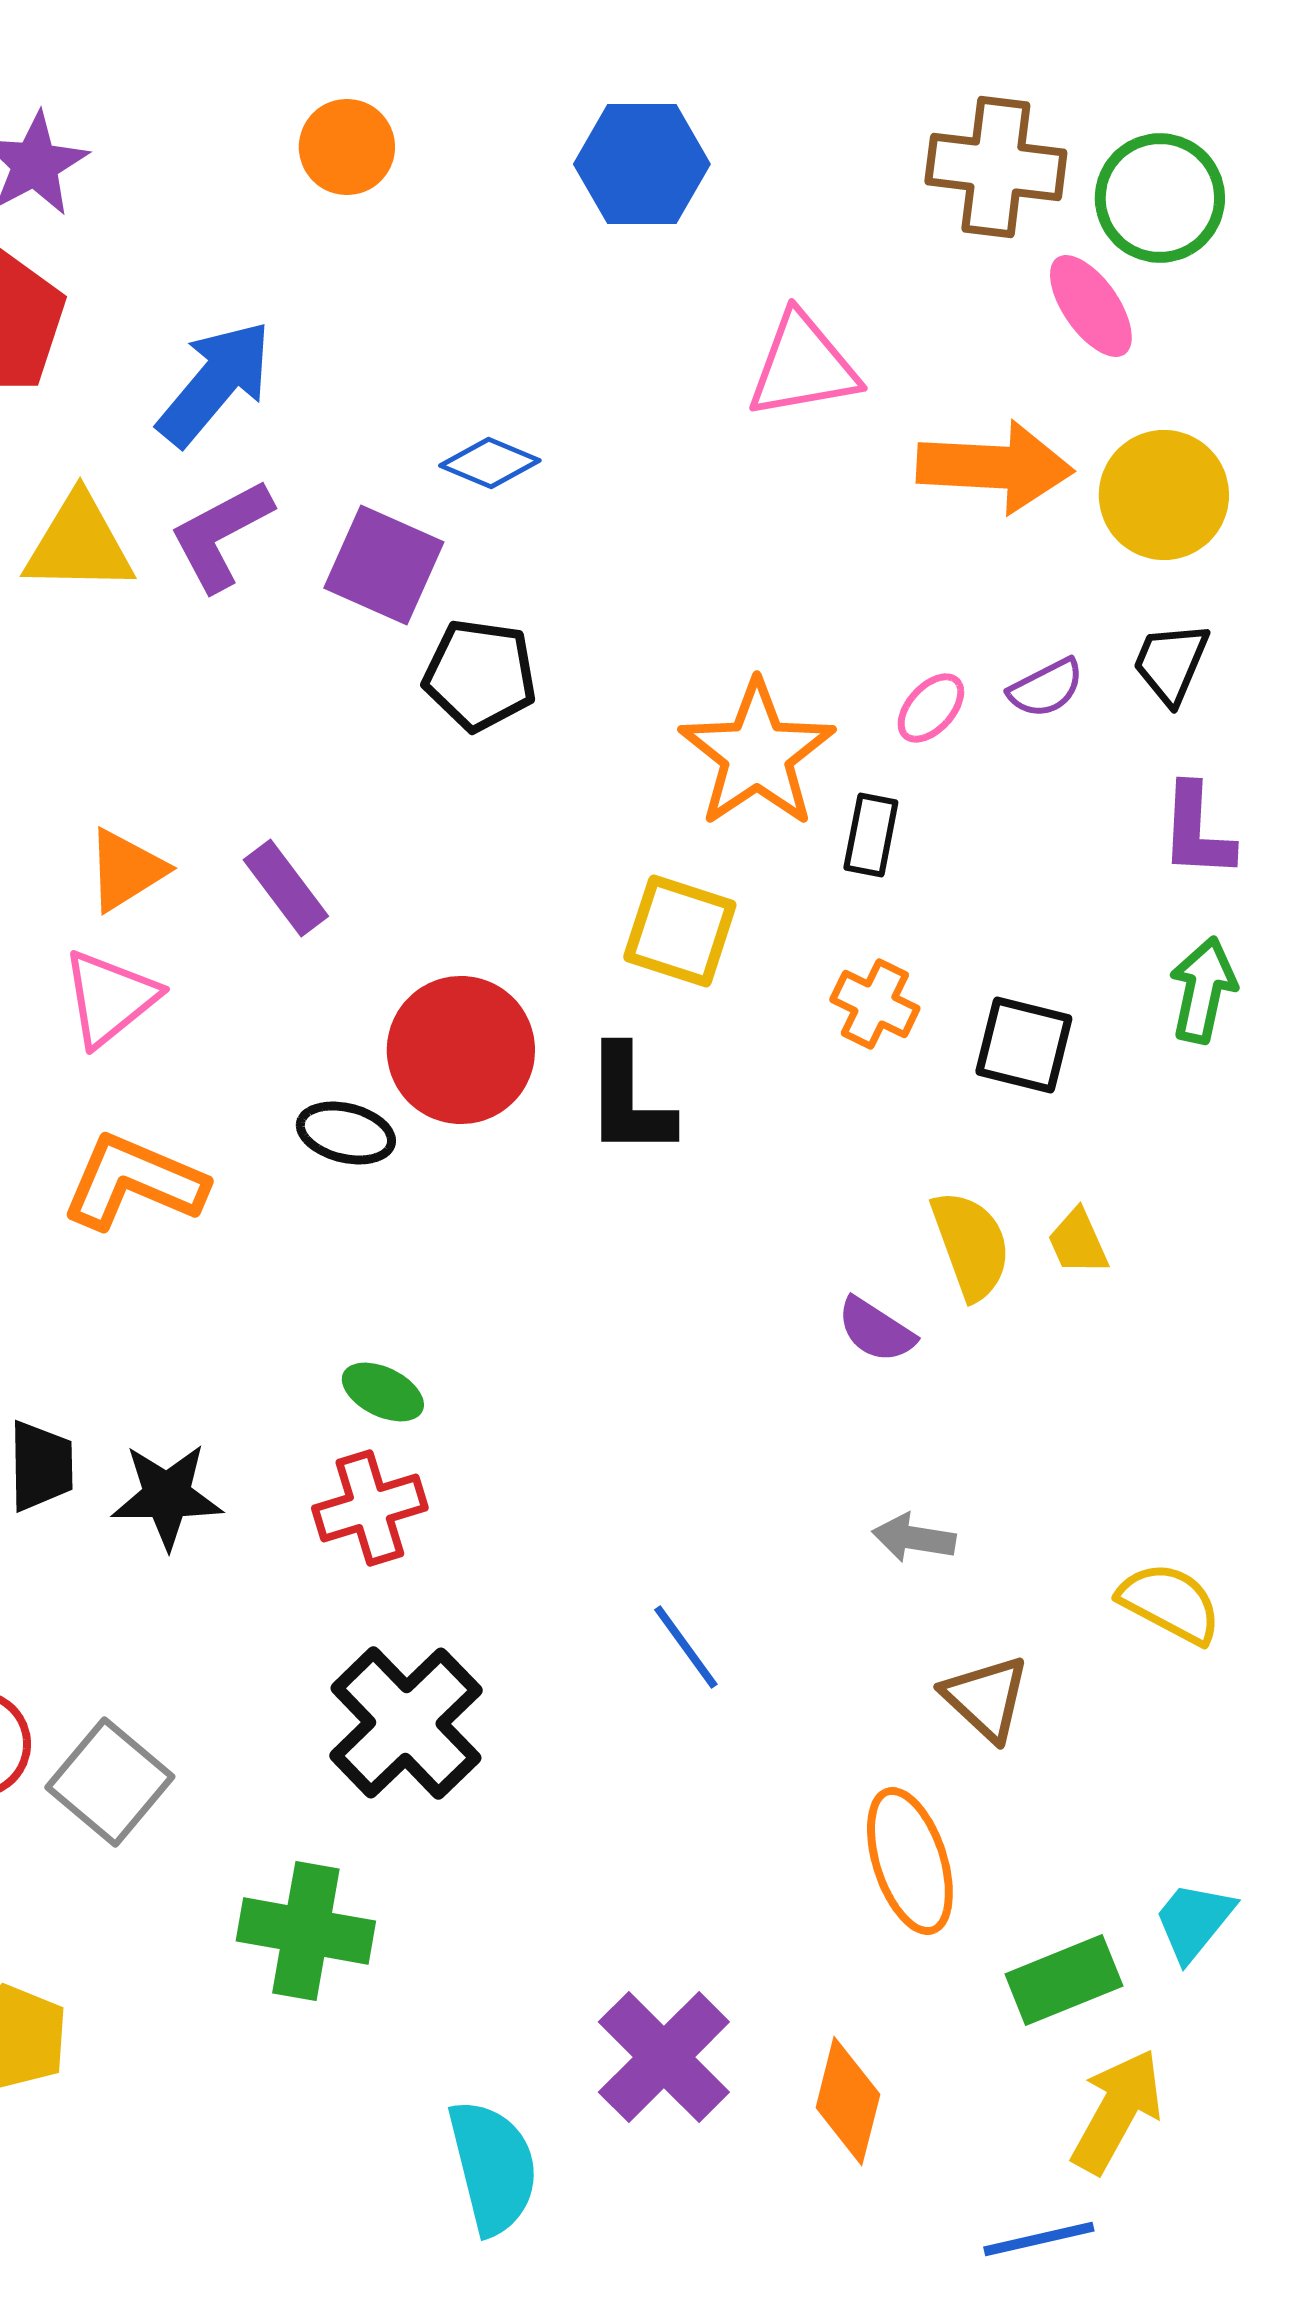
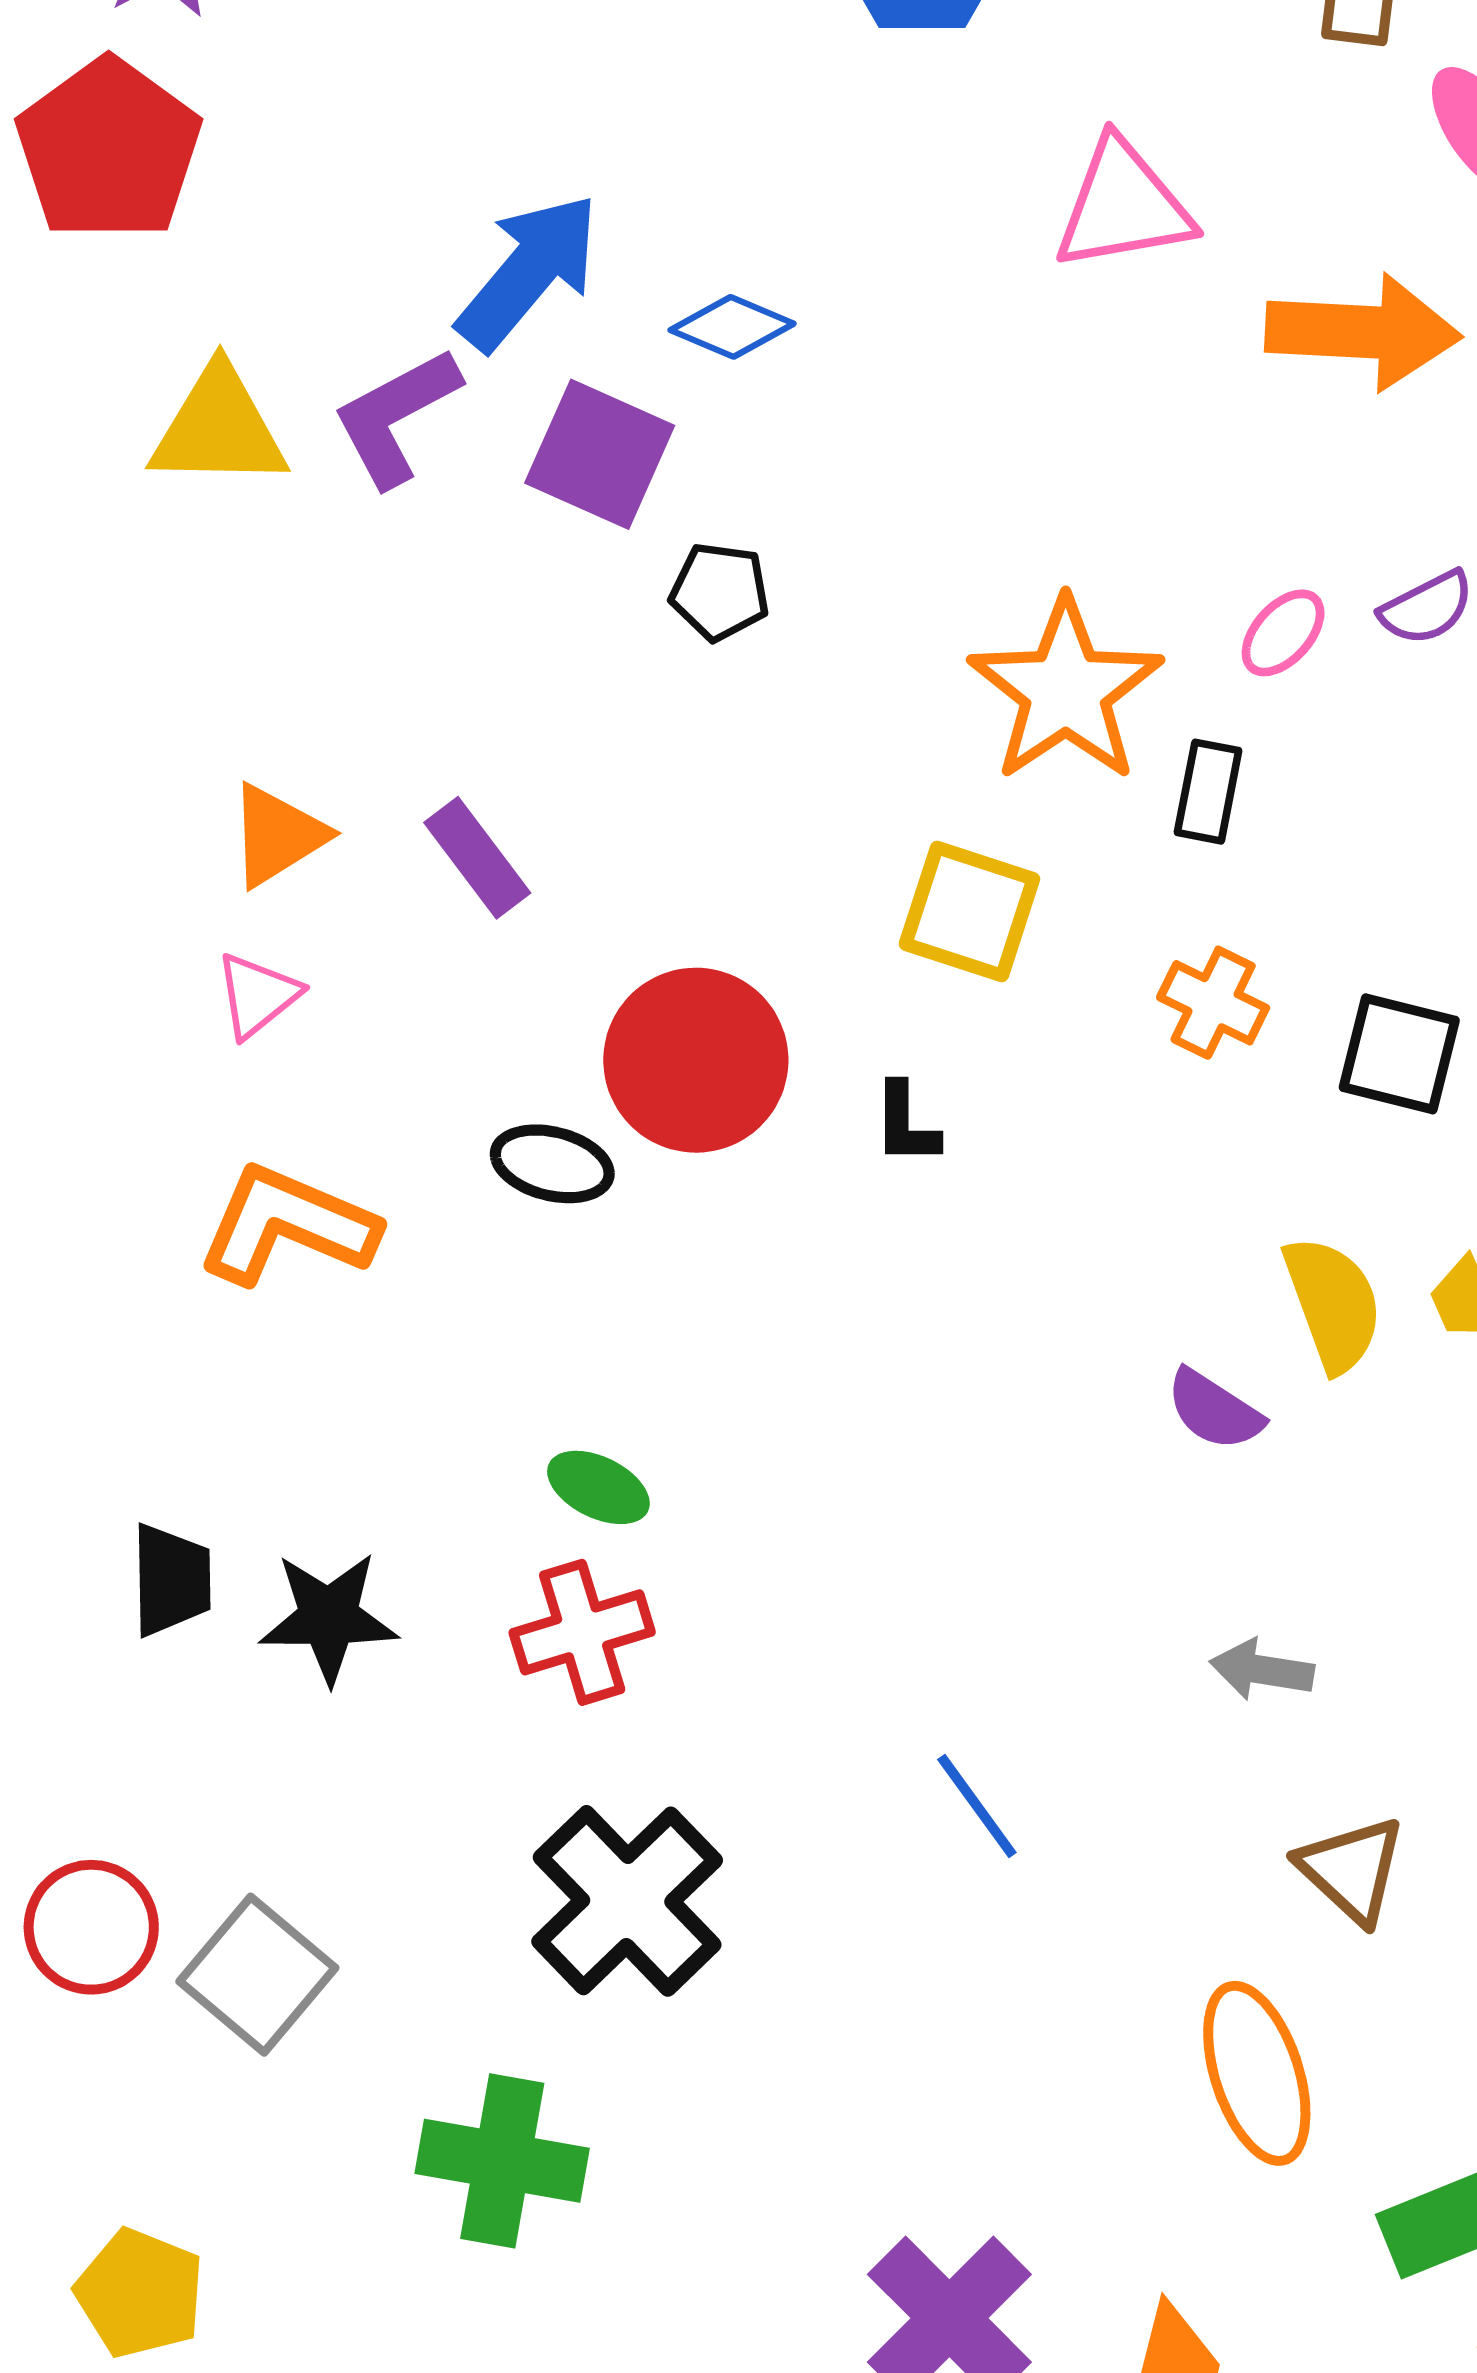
blue arrow: (215, 383) -> (528, 272), moved
black pentagon: (480, 675) -> (720, 592), size x0.7
pink triangle: (110, 998) -> (257, 995), size x0.7
black L-shape: (629, 1101) -> (906, 1124), size x0.6

